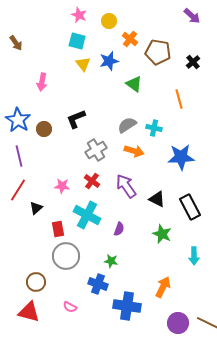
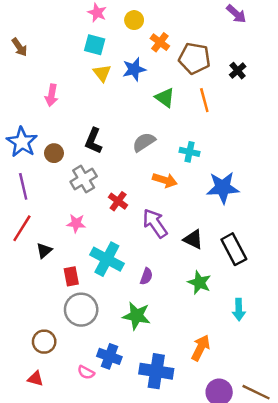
orange line: (179, 99) -> (204, 100), moved
black L-shape: (76, 119) -> (93, 141), turned -45
gray semicircle: (127, 125) -> (144, 142), moved
gray cross: (96, 150) -> (84, 179), moved
red cross: (92, 181) -> (118, 201), moved
green star: (111, 261) -> (137, 316), size x1.6
blue cross: (98, 284) -> (109, 356), moved
red triangle: (29, 312) -> (35, 379), size x0.6

